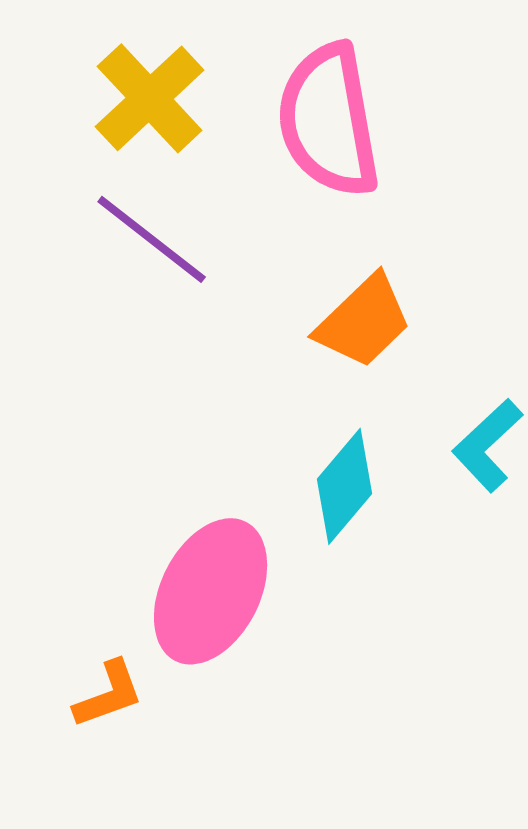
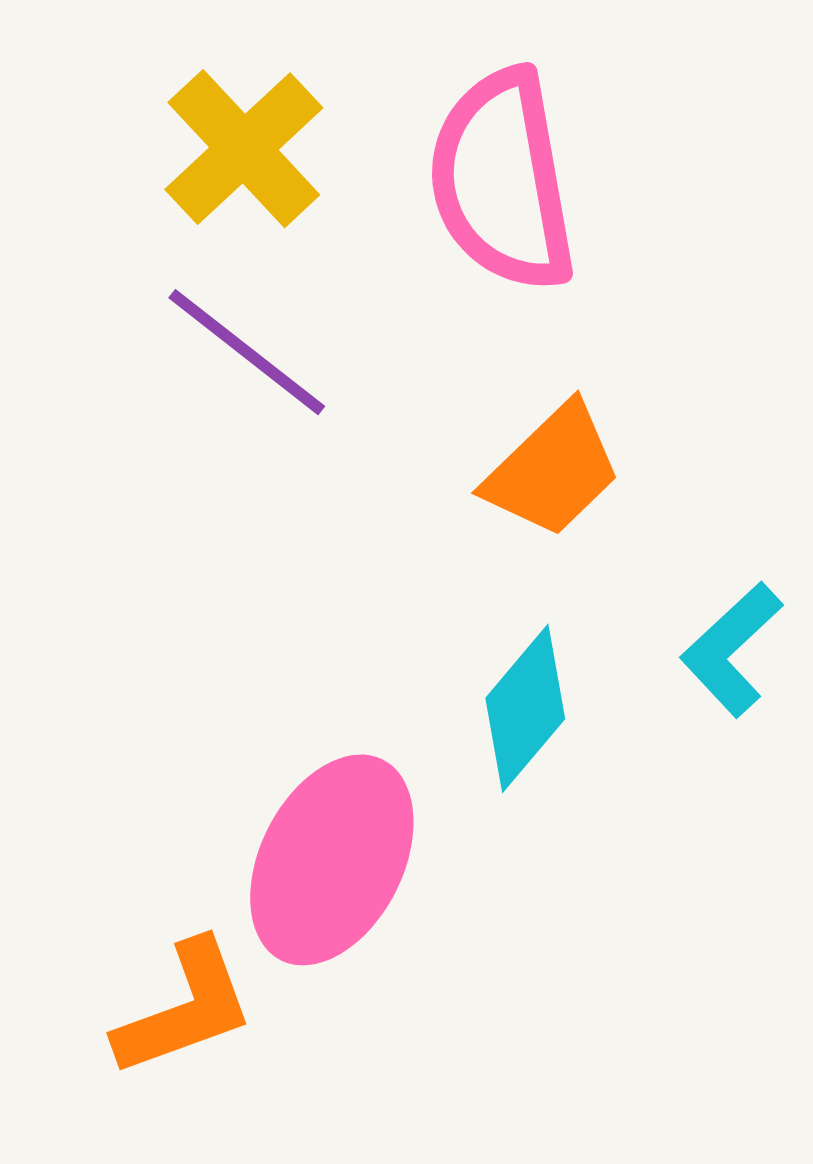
orange L-shape: (109, 694) -> (185, 1009), size x1.4

